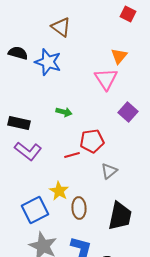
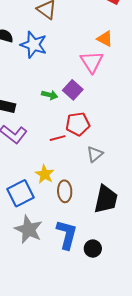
orange triangle: (119, 56) -> (105, 39), turned -42
purple square: (128, 112) -> (73, 90), moved

